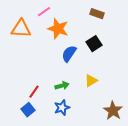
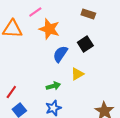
yellow triangle: (91, 81) -> (77, 74), moved
red line: (34, 92) -> (11, 92), moved

